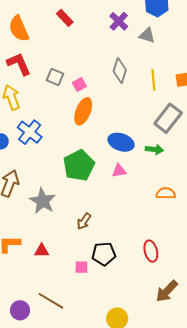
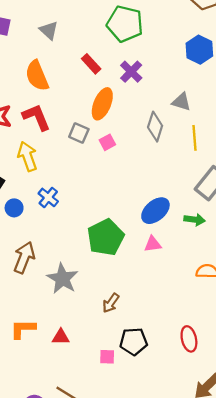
purple cross: (119, 21) -> (131, 72), moved
gray triangle: (147, 35) -> (181, 102), moved
orange ellipse: (83, 111) -> (102, 104), moved
blue cross: (30, 132) -> (48, 197), size x0.7
blue ellipse: (121, 142) -> (155, 211), turned -60

